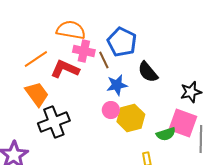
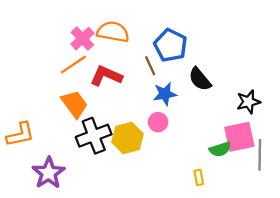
pink cross: (84, 51) -> (82, 39), moved, turned 35
yellow hexagon: (131, 118) -> (128, 138), moved
pink square: (183, 123) -> (239, 137), turned -32

